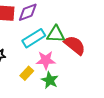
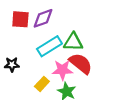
red semicircle: (75, 45) -> (81, 63), moved

